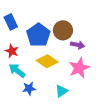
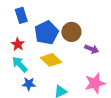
purple arrow: (78, 45) -> (92, 49), moved
pink star: (79, 68) -> (95, 83), moved

